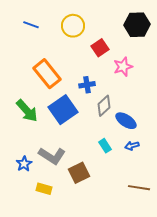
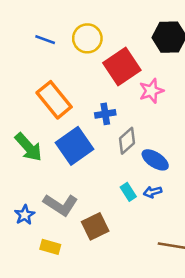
blue line: (31, 25) -> (45, 40), moved
red square: (100, 48) -> (122, 67), size x1.6
blue arrow: (132, 146) -> (153, 192), moved

